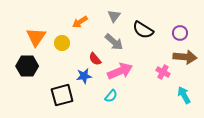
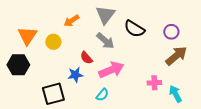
gray triangle: (114, 16) -> (105, 15), size x1.5
brown arrow: (185, 57) -> (176, 56), turned -45
pink cross: (163, 72) -> (154, 83), moved, turned -32

